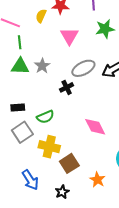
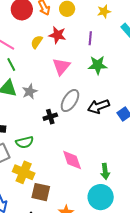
green line: (20, 42) -> (11, 65), turned -32
gray ellipse: (83, 68) -> (70, 101), turned -40
brown square: (69, 163) -> (41, 192), turned 36

